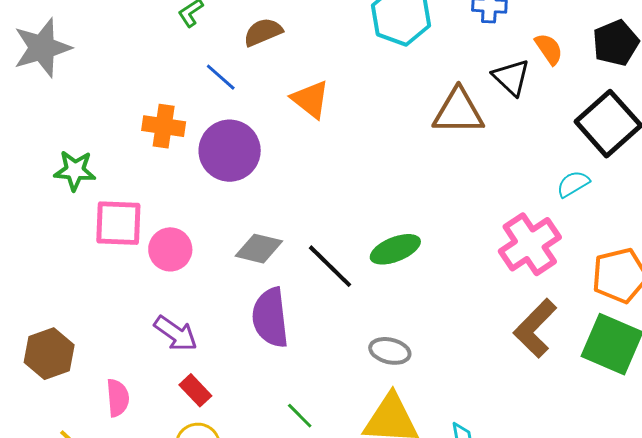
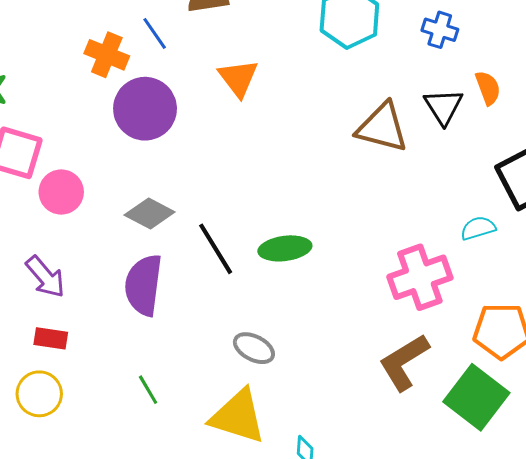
orange cross: (164, 126) -> (107, 55), moved
red rectangle: (195, 390) -> (51, 338), turned -52

